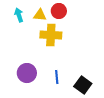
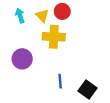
yellow triangle: (40, 15) -> (42, 16), turned 40
purple circle: (27, 73) -> (22, 59), moved

